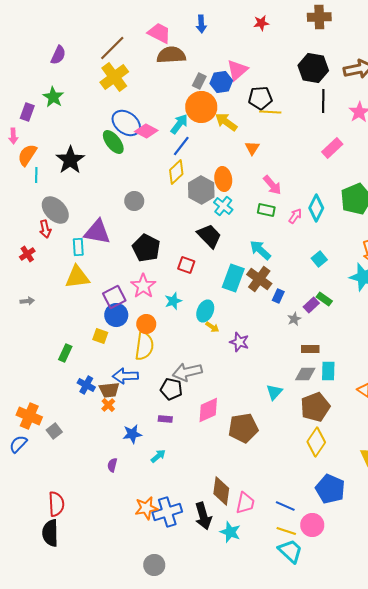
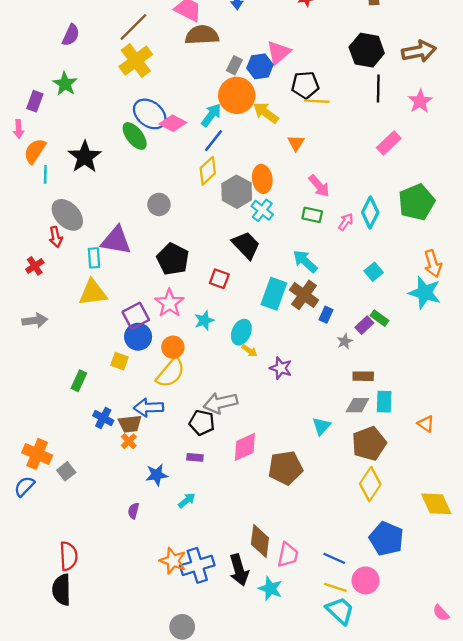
gray arrow: (27, 301) -> (35, 320), size x1.5
yellow semicircle: (144, 346) -> (171, 373), turned 32
orange star: (146, 508) -> (173, 561), turned 30

